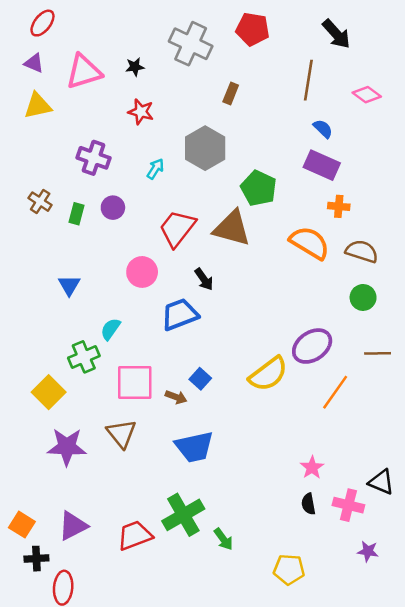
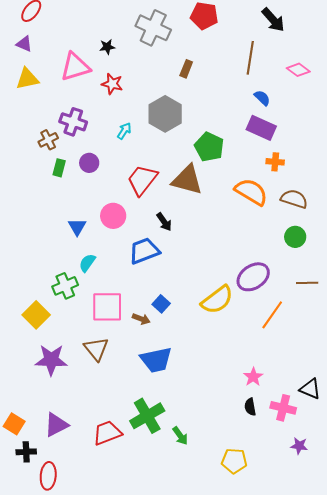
pink triangle: (84, 72) -> (75, 67), moved
brown cross: (40, 202) -> (48, 140), moved, turned 30
blue triangle: (69, 285) -> (77, 227), moved

